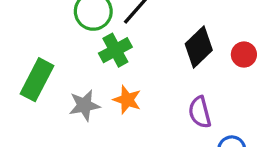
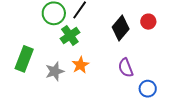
red circle: (244, 55) -> (148, 22), moved
orange star: (127, 100) -> (80, 65), turned 30

